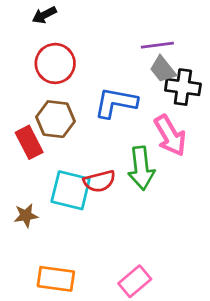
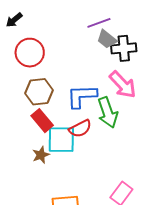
blue L-shape: (116, 103) -> (82, 96), moved
red rectangle: (29, 142) -> (42, 121), moved
brown star: (26, 216) -> (41, 155), moved

